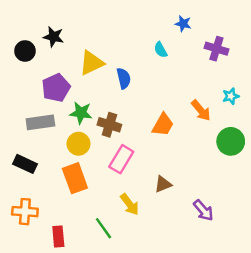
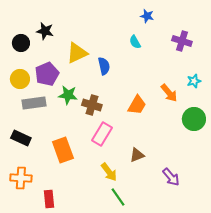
blue star: (183, 24) -> (147, 16), moved
yellow circle: (78, 144) -> (20, 79), moved
green line: (103, 228) -> (118, 197), moved

